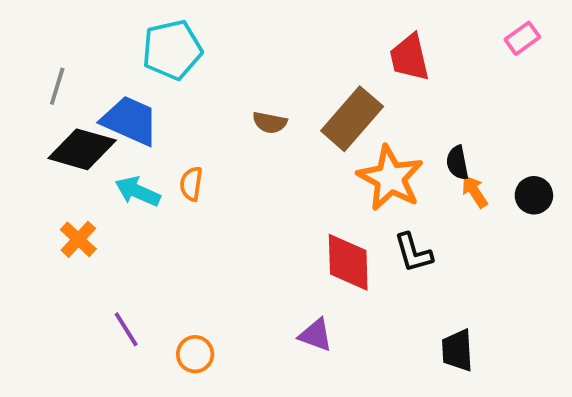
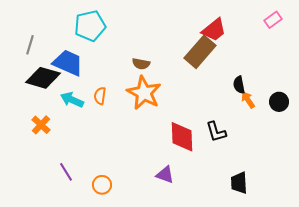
red trapezoid: (409, 57) -> (214, 30), turned -116
brown rectangle: (352, 119) -> (200, 52), moved
orange star: (390, 178) -> (144, 93), moved

